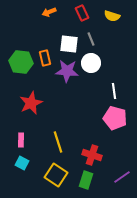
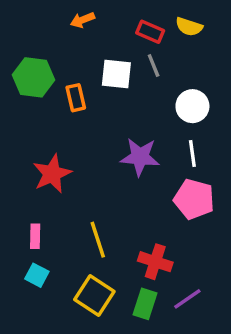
red rectangle: (82, 13) -> (150, 32), moved, turned -42
green hexagon: (21, 62) -> (34, 77), moved
white circle: (91, 63) -> (192, 106), moved
purple star: (67, 71) -> (140, 157), moved
purple line: (122, 177) -> (187, 299), moved

